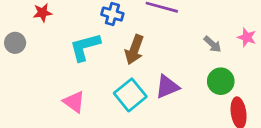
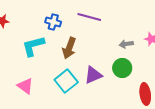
gray arrow: (212, 44) -> (126, 44), turned 128
green circle: (221, 81) -> (122, 68), moved

